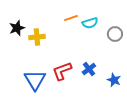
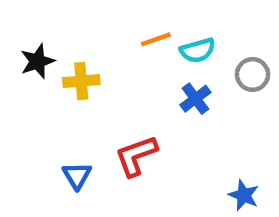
blue cross: (89, 69) -> (195, 99), moved
blue triangle: (35, 80) -> (77, 175), size x0.6
blue star: (114, 80) -> (244, 195), moved

